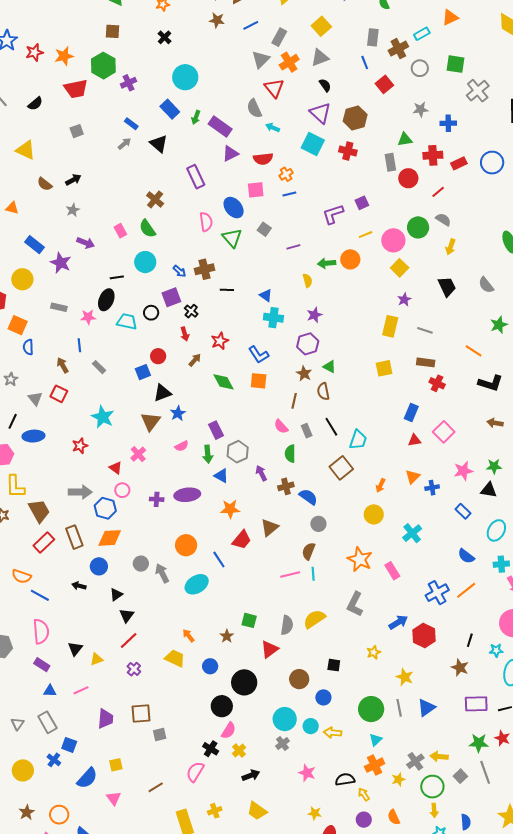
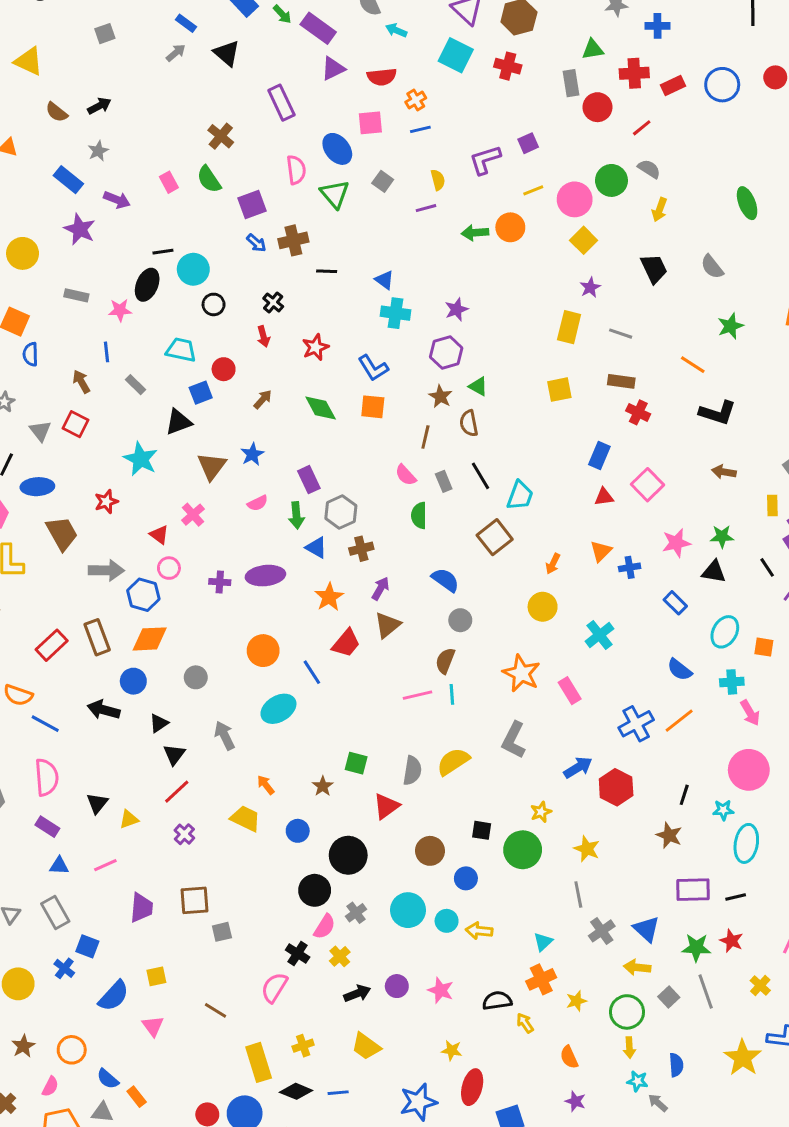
green arrow: (196, 117) -> (282, 14), turned -64
blue rectangle: (34, 245) -> (68, 180), moved
cyan circle: (145, 262) -> (193, 269), moved
yellow semicircle: (307, 281) -> (438, 180), moved
purple square: (171, 297) -> (252, 205), moved
cyan trapezoid: (127, 322) -> (181, 350), moved
brown arrow: (195, 360) -> (263, 399), moved
black triangle: (162, 393) -> (178, 422), moved
purple arrow: (261, 473) -> (381, 588), moved, turned 56
brown cross: (286, 486) -> (361, 549), moved
orange star: (230, 509) -> (329, 597), turned -30
brown trapezoid: (39, 511) -> (62, 533), moved
gray arrow: (162, 573) -> (225, 736), moved
black arrow: (79, 586) -> (104, 710), size x1.5
blue triangle: (426, 708) -> (646, 929), moved, turned -42
green circle: (371, 709) -> (523, 850), moved
gray cross: (282, 743) -> (356, 913), moved
gray cross: (415, 761) -> (602, 931), moved
brown line: (156, 787) -> (215, 1010), turned 63
purple circle: (364, 820) -> (397, 986), moved

